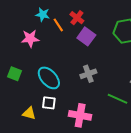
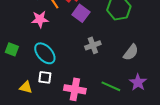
pink star: (30, 38) -> (40, 19), moved
gray cross: (88, 74) -> (93, 45), moved
green line: (117, 99) -> (111, 86), moved

